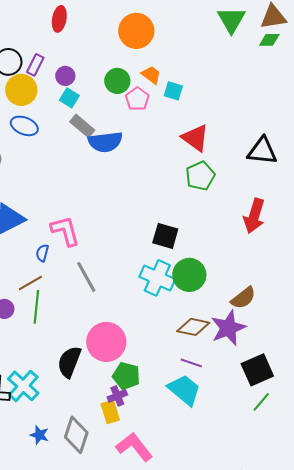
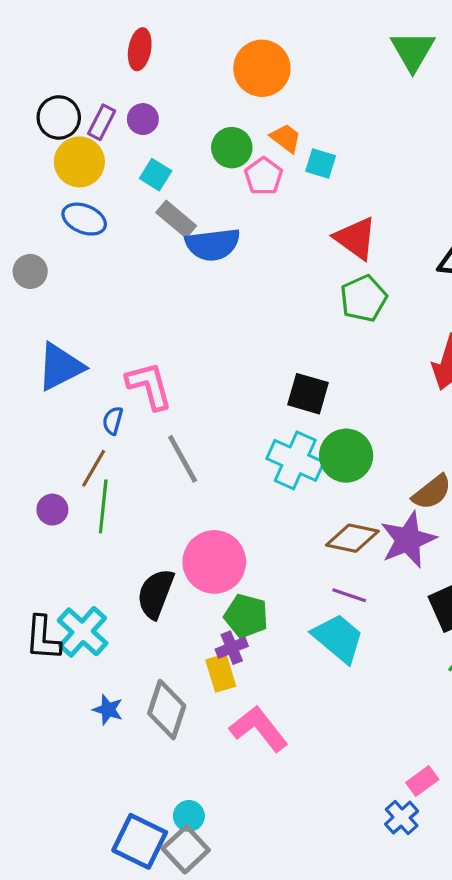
purple circle: (65, 76) -> (143, 119), moved
brown line: (30, 283) -> (94, 468), turned -30

